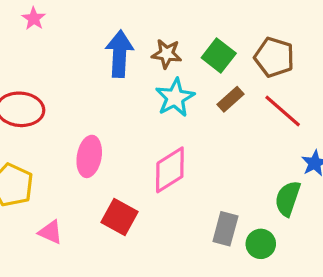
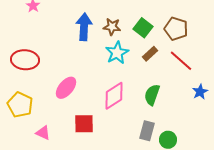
pink ellipse: (89, 156) -> (66, 88), turned 30
green semicircle: (288, 198) -> (152, 95), moved
red square: (119, 217) -> (84, 124), turned -30

